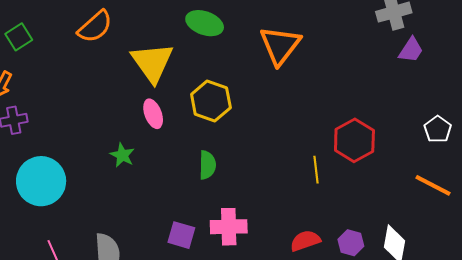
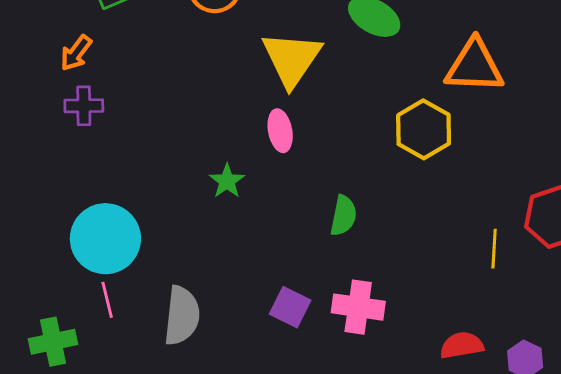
orange triangle: (280, 45) -> (474, 66), turned 45
yellow hexagon: (211, 101) -> (424, 129), moved
cyan circle: (41, 181) -> (105, 239), moved

